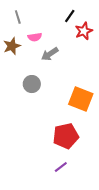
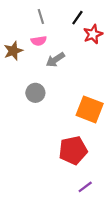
gray line: (18, 17) -> (41, 16), moved
purple line: (61, 167) -> (85, 187), moved

